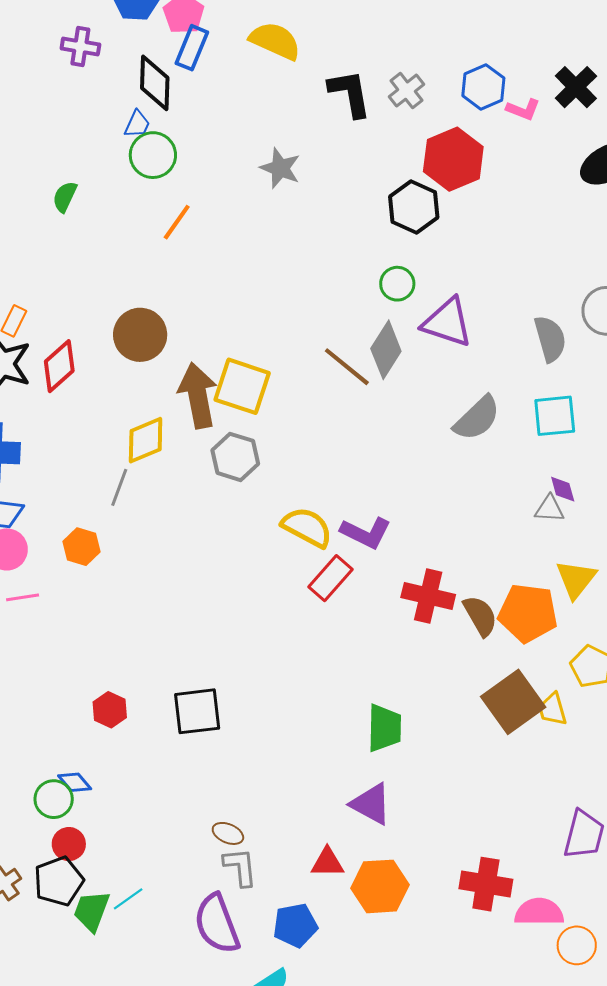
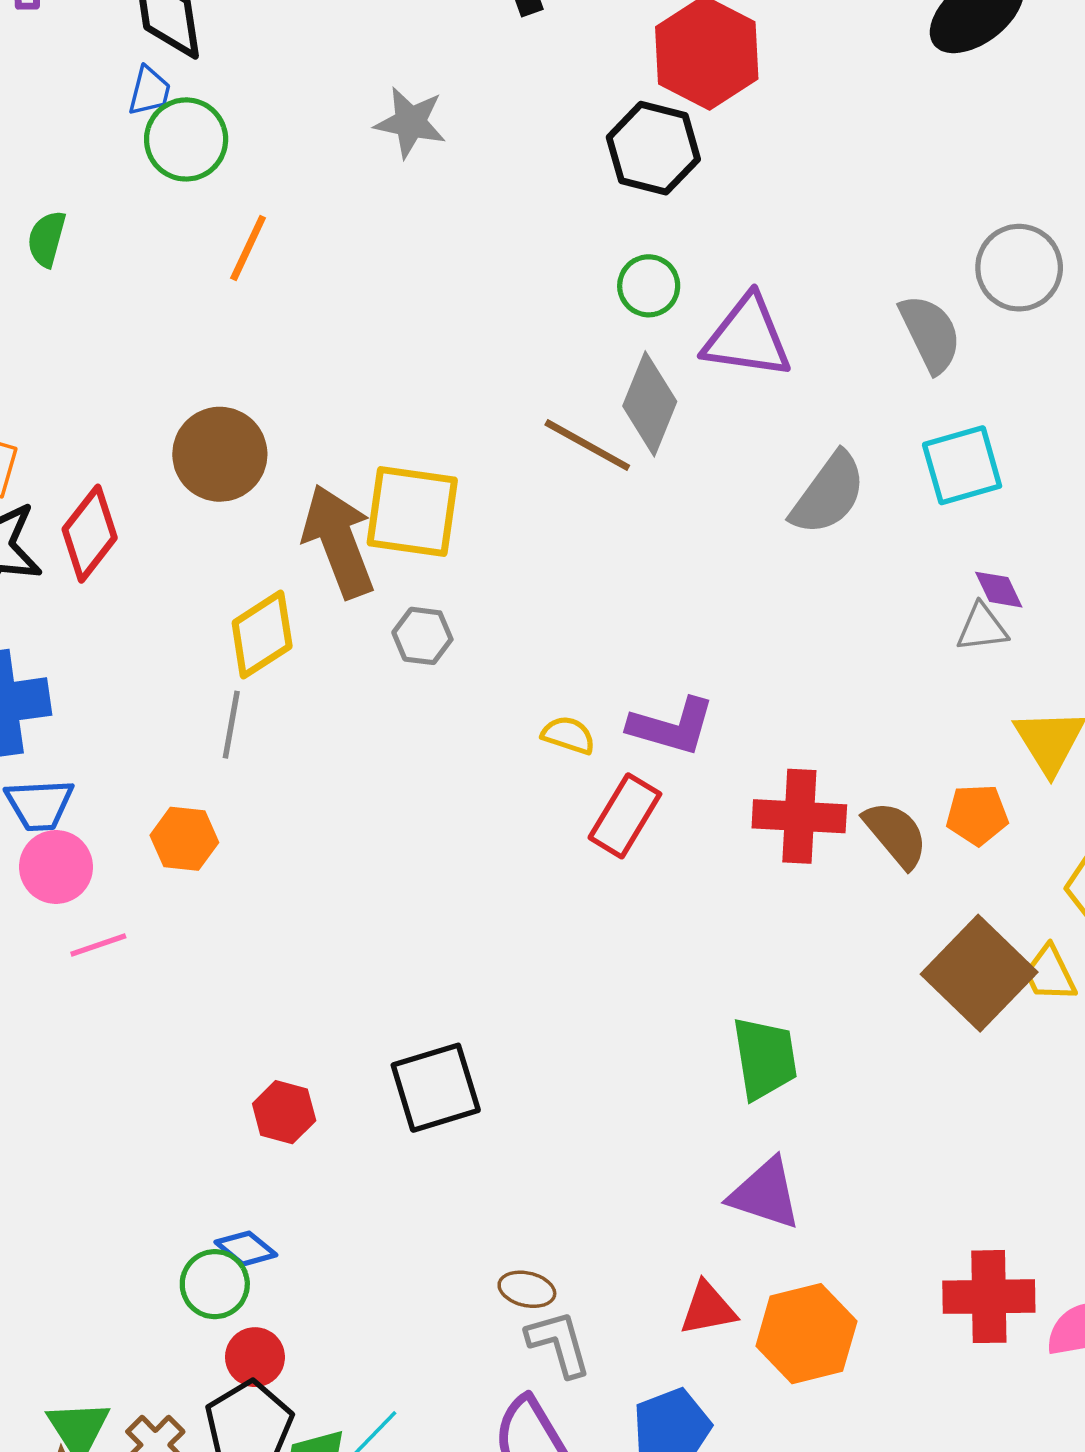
gray hexagon: (235, 457) -> (422, 636), size x0.7
yellow semicircle: (307, 527) -> (568, 735), size x0.6
orange pentagon: (528, 613) -> (977, 815), size x0.6

